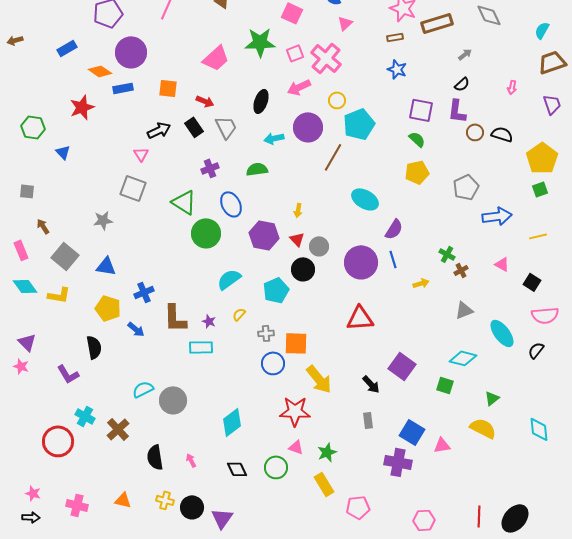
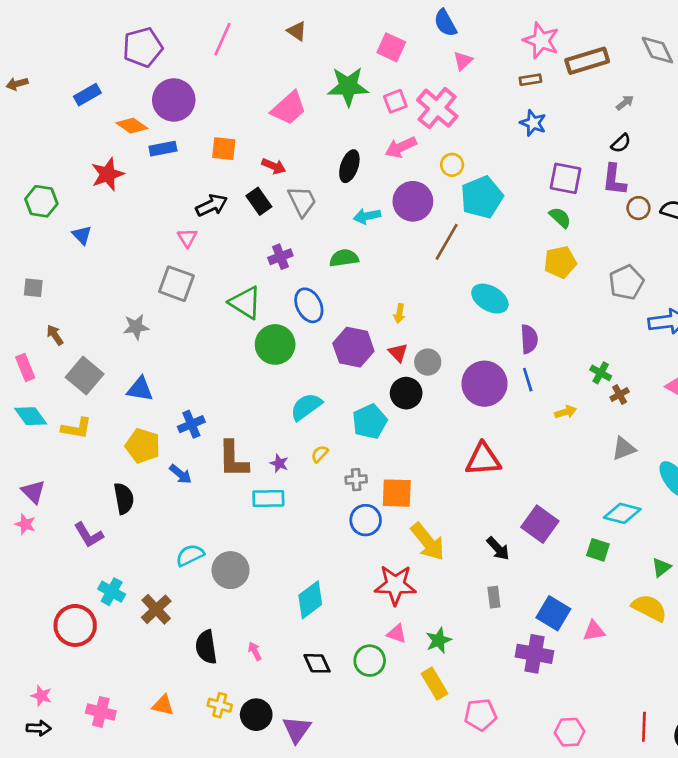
purple semicircle: (394, 229) -> (529, 339), turned -35

